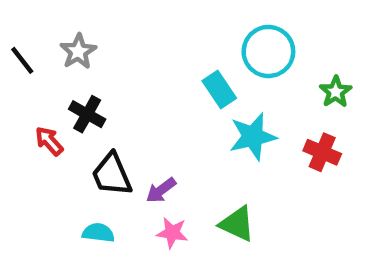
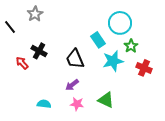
gray star: (78, 51) -> (35, 14), moved
green star: (336, 92) -> (131, 46), moved
black trapezoid: (112, 175) -> (75, 59), moved

